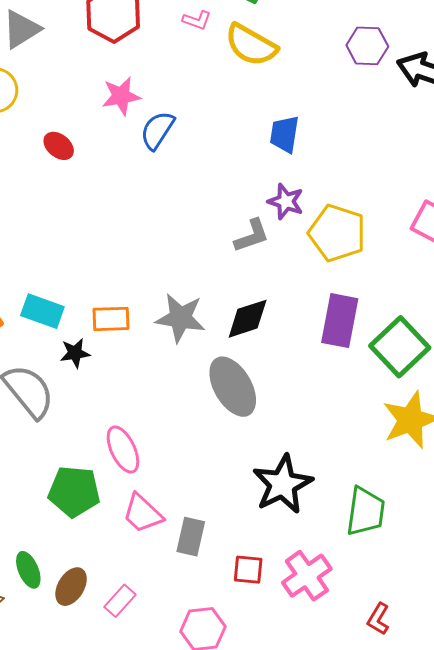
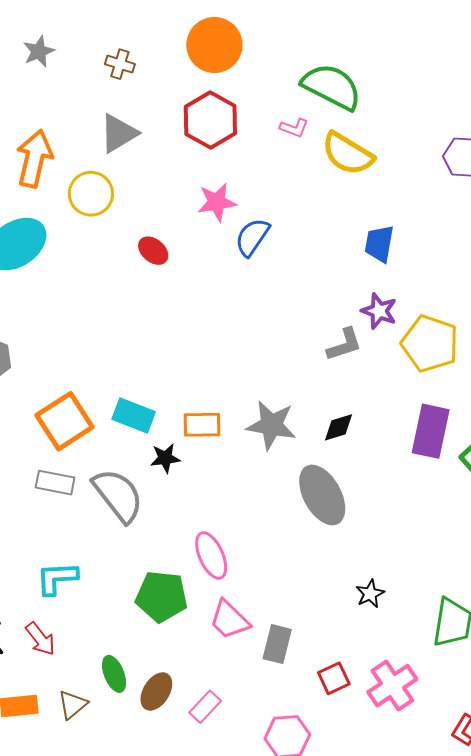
black diamond: (248, 319) -> (339, 427), size x0.7
black star: (283, 484) -> (370, 594), size x0.5
red square: (248, 570) -> (334, 678), turned -32

